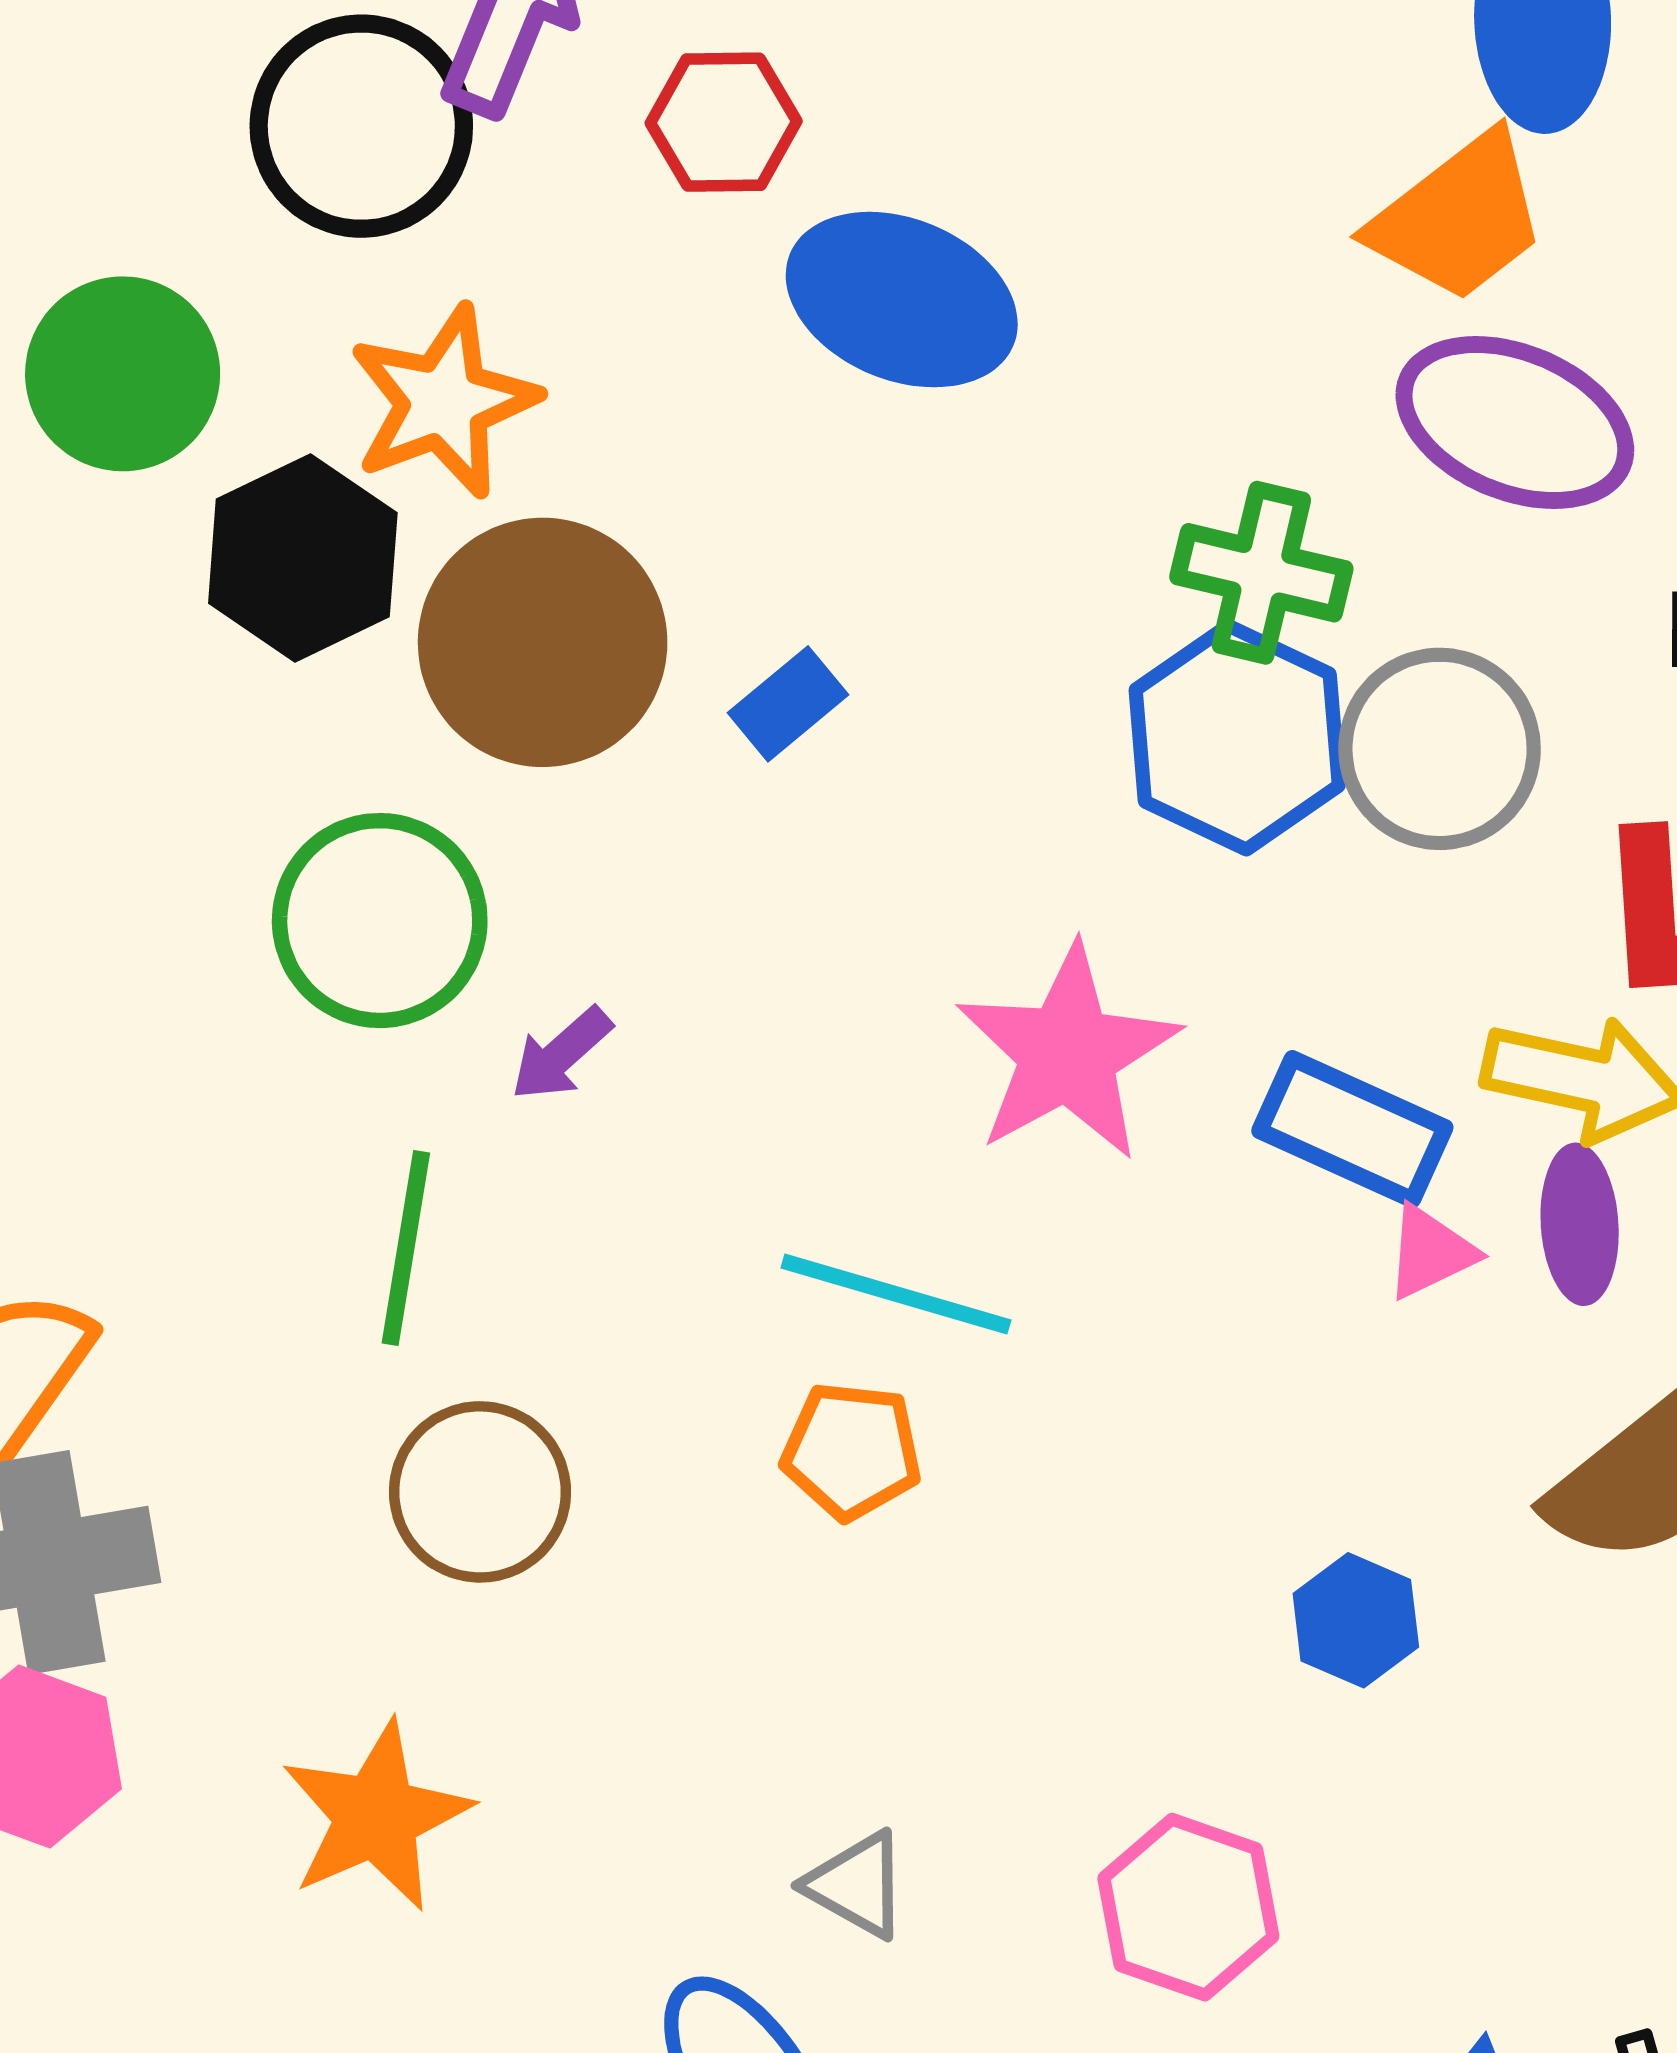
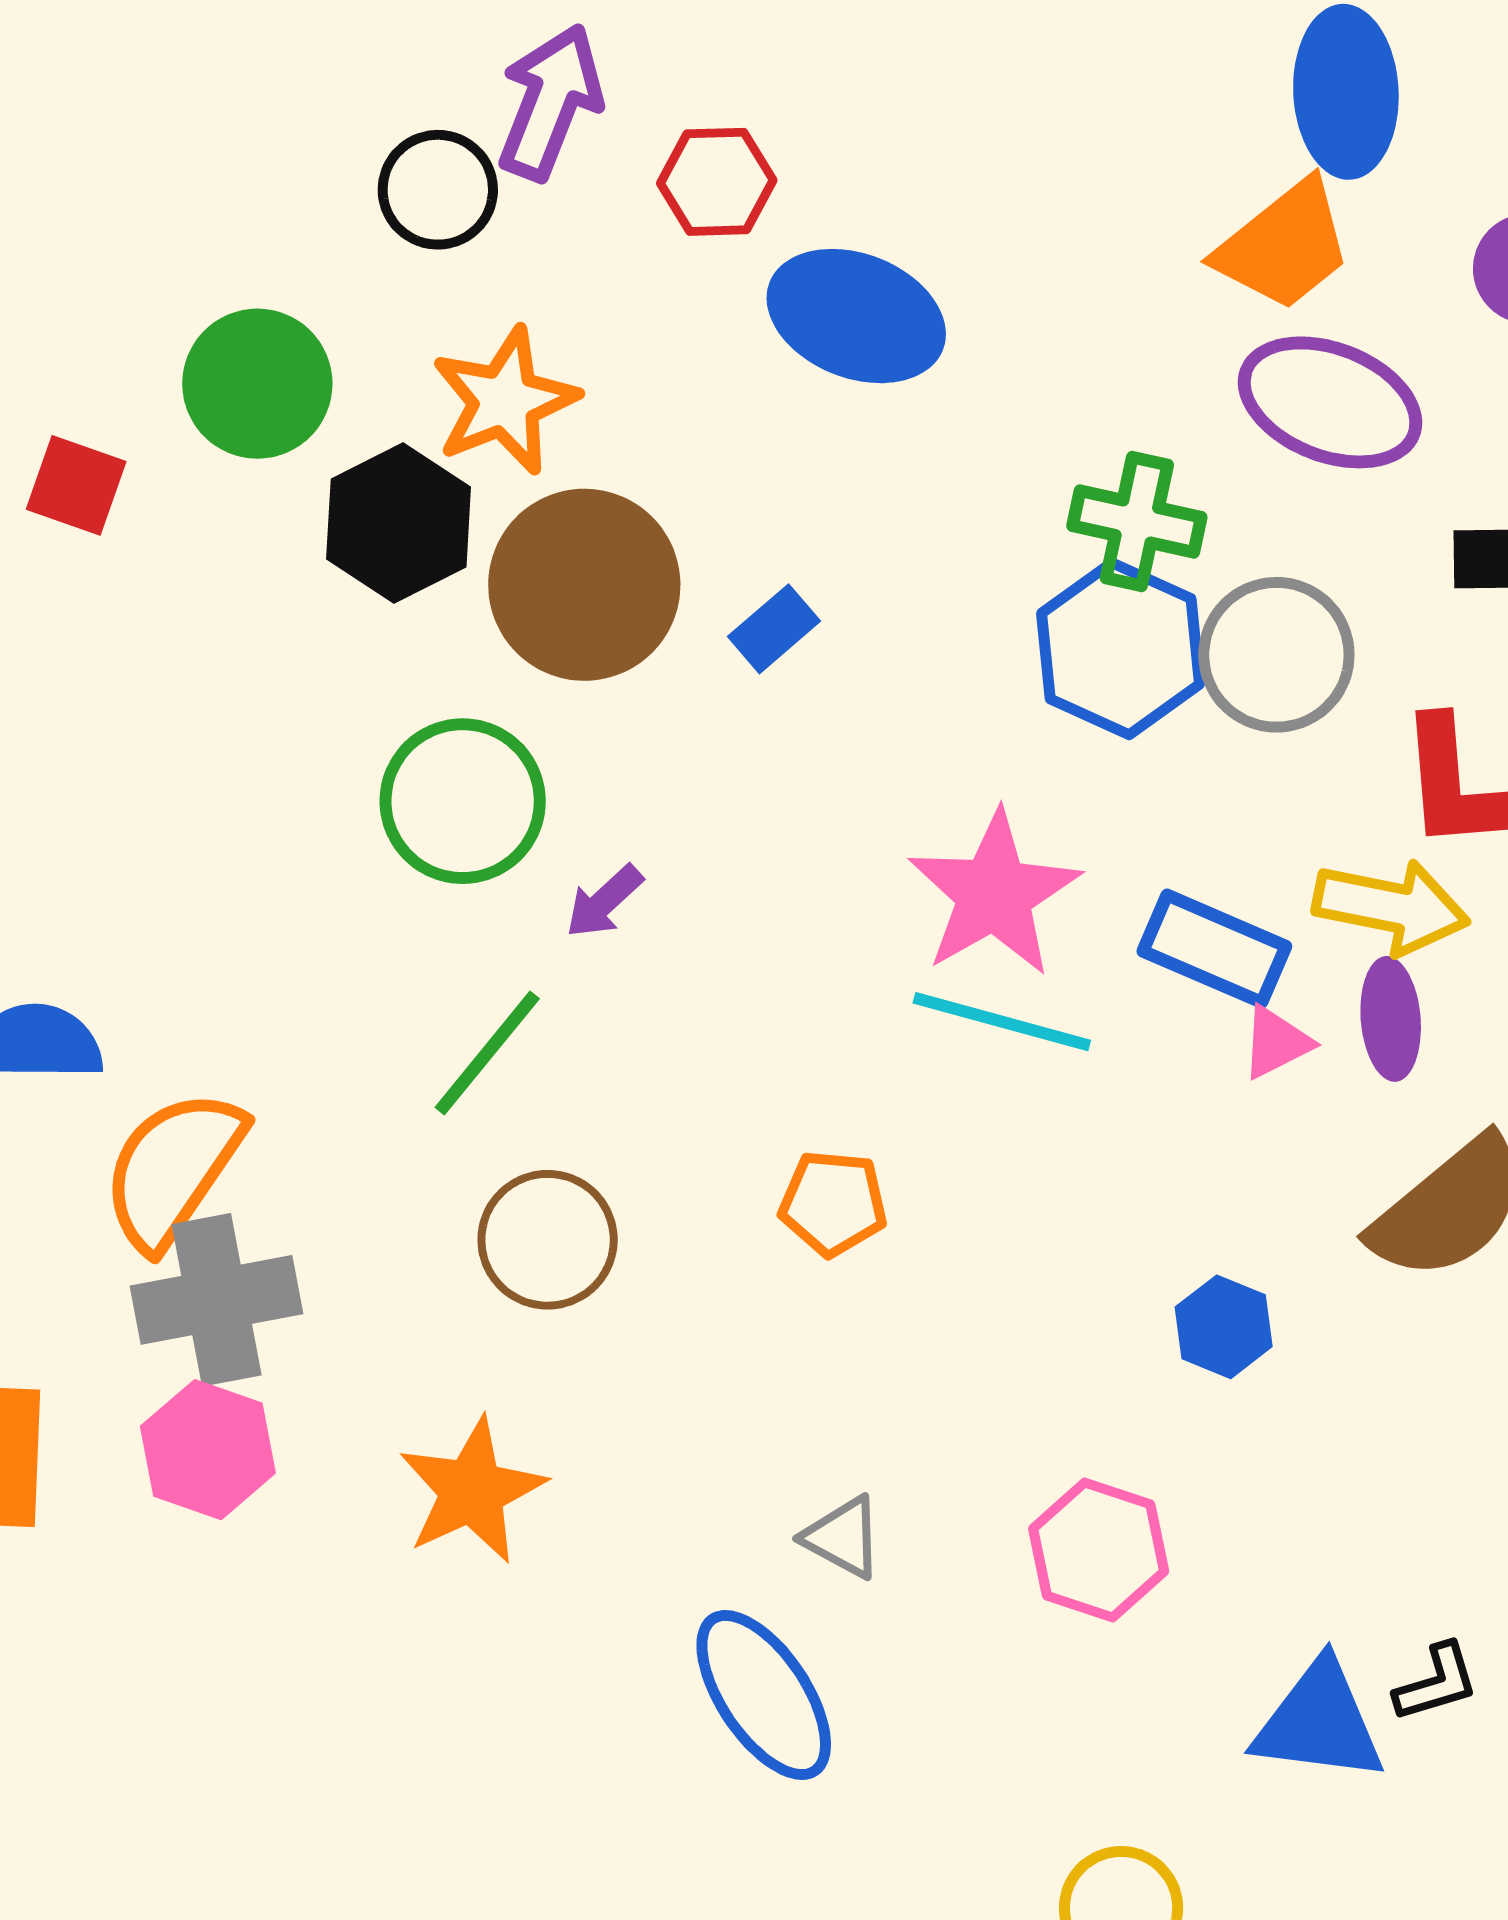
black circle: (361, 126) -> (438, 190), size x0.7
green line: (406, 1248) -> (487, 1053), turned 31
cyan line: (896, 1294) -> (1002, 1022), moved

